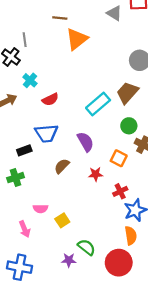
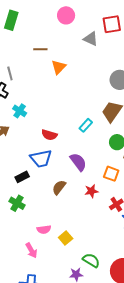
orange triangle: (77, 39) -> (59, 67), size x0.7
red semicircle: (50, 99) -> (49, 135), moved, turned 49
cyan rectangle: (98, 104) -> (86, 125), size x0.6
green cross: (15, 178) -> (17, 203), turned -35

